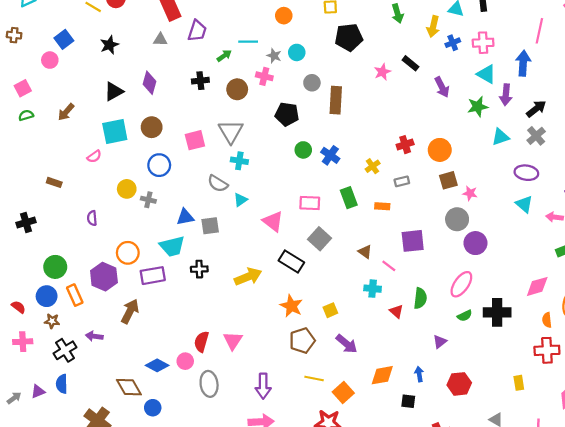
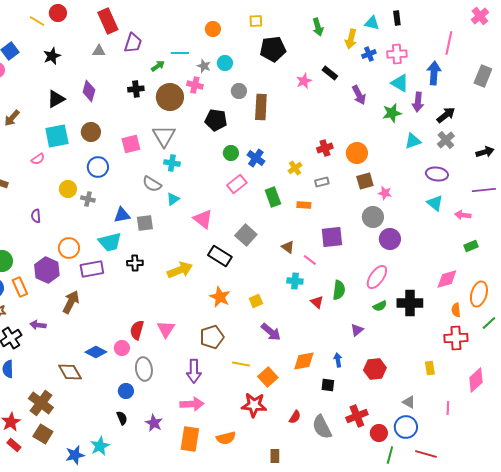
brown circle: (237, 89) -> (170, 97), size x1.4
pink rectangle: (310, 203) -> (237, 184), moved, turned -42
brown pentagon: (302, 341) -> (212, 337), moved
blue circle: (153, 408) -> (126, 391), moved

